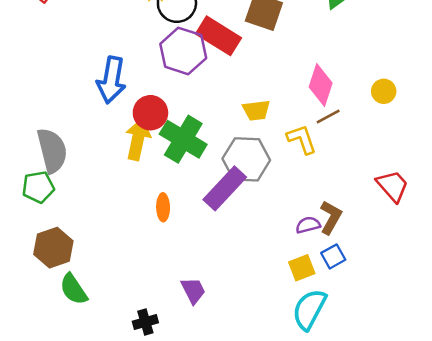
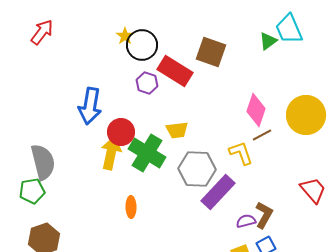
purple hexagon: (183, 51) -> (147, 83), size x0.6
yellow circle: (384, 91) -> (306, 115), size x2.0
yellow trapezoid: (256, 110) -> (177, 130), moved
purple rectangle: (225, 188) -> (218, 192), moved

